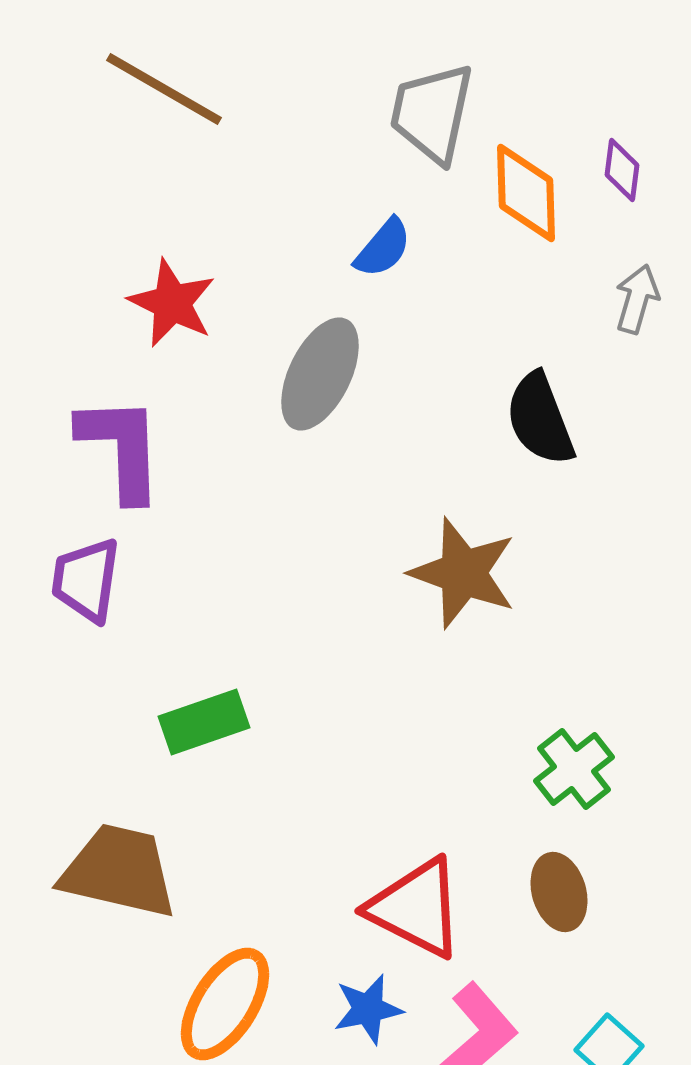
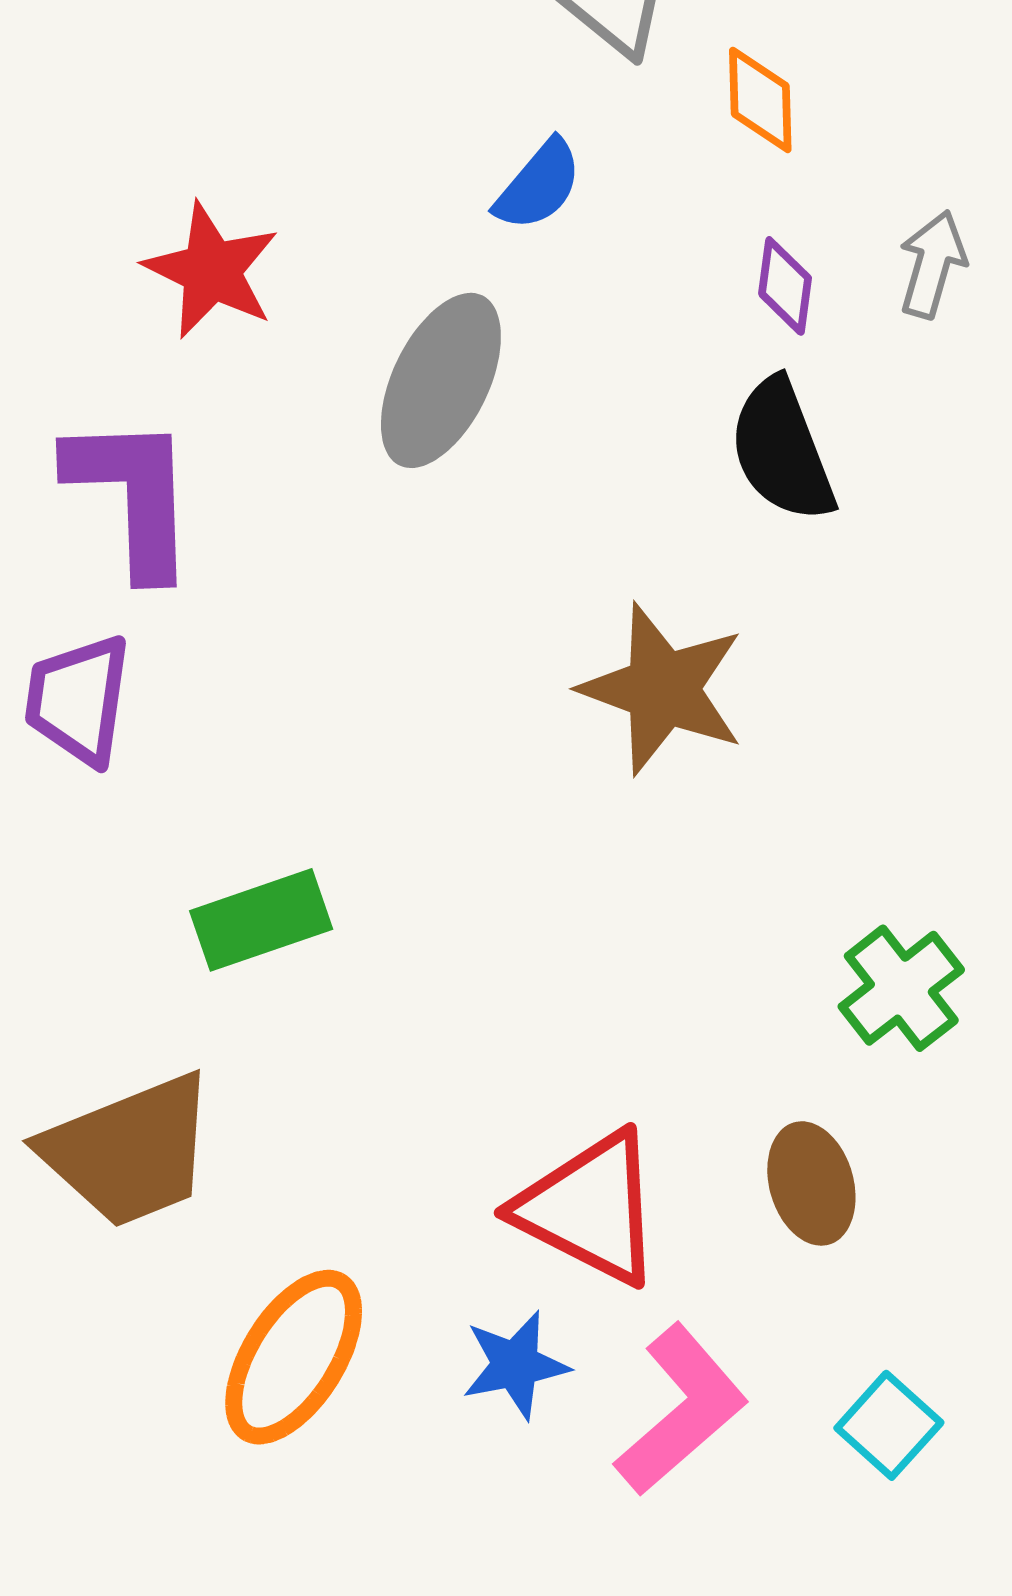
purple diamond: (622, 170) -> (785, 286), moved
orange diamond: (526, 193) -> (760, 100), size x0.7
green cross: (574, 769) -> (901, 988), moved
brown trapezoid: (119, 871) -> (129, 1151), turned 145

